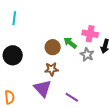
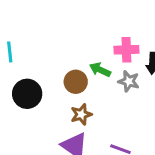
black circle: (13, 55) -> (27, 94), moved

